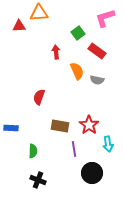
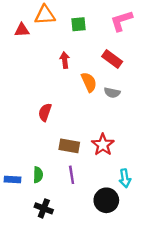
green square: (78, 33) -> (79, 24), moved, turned 32
blue rectangle: (11, 128) -> (13, 179), moved
cyan arrow: (108, 144) -> (125, 178), moved
purple line: (74, 149) -> (72, 175), moved

